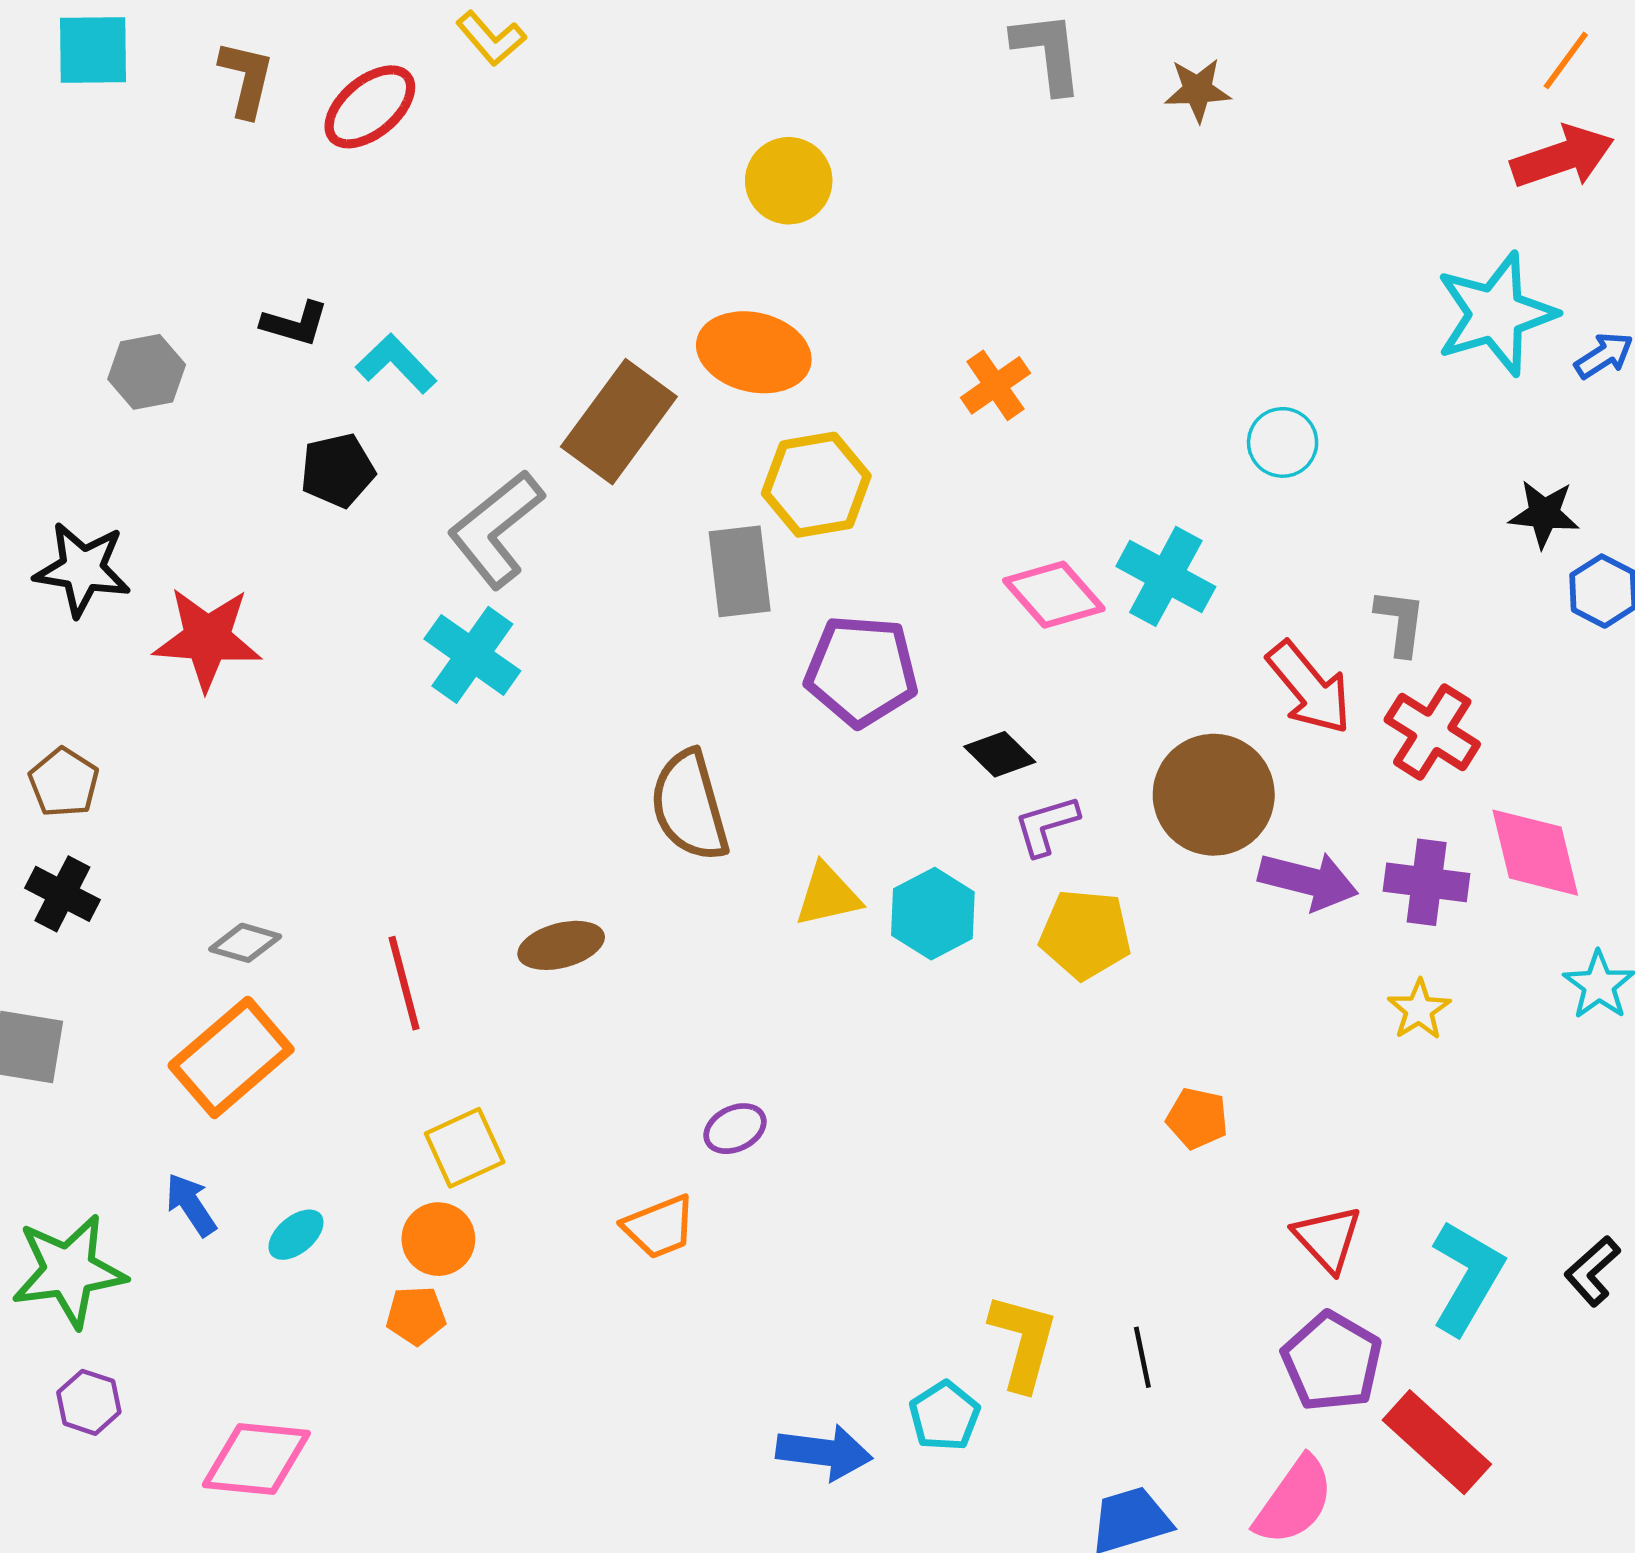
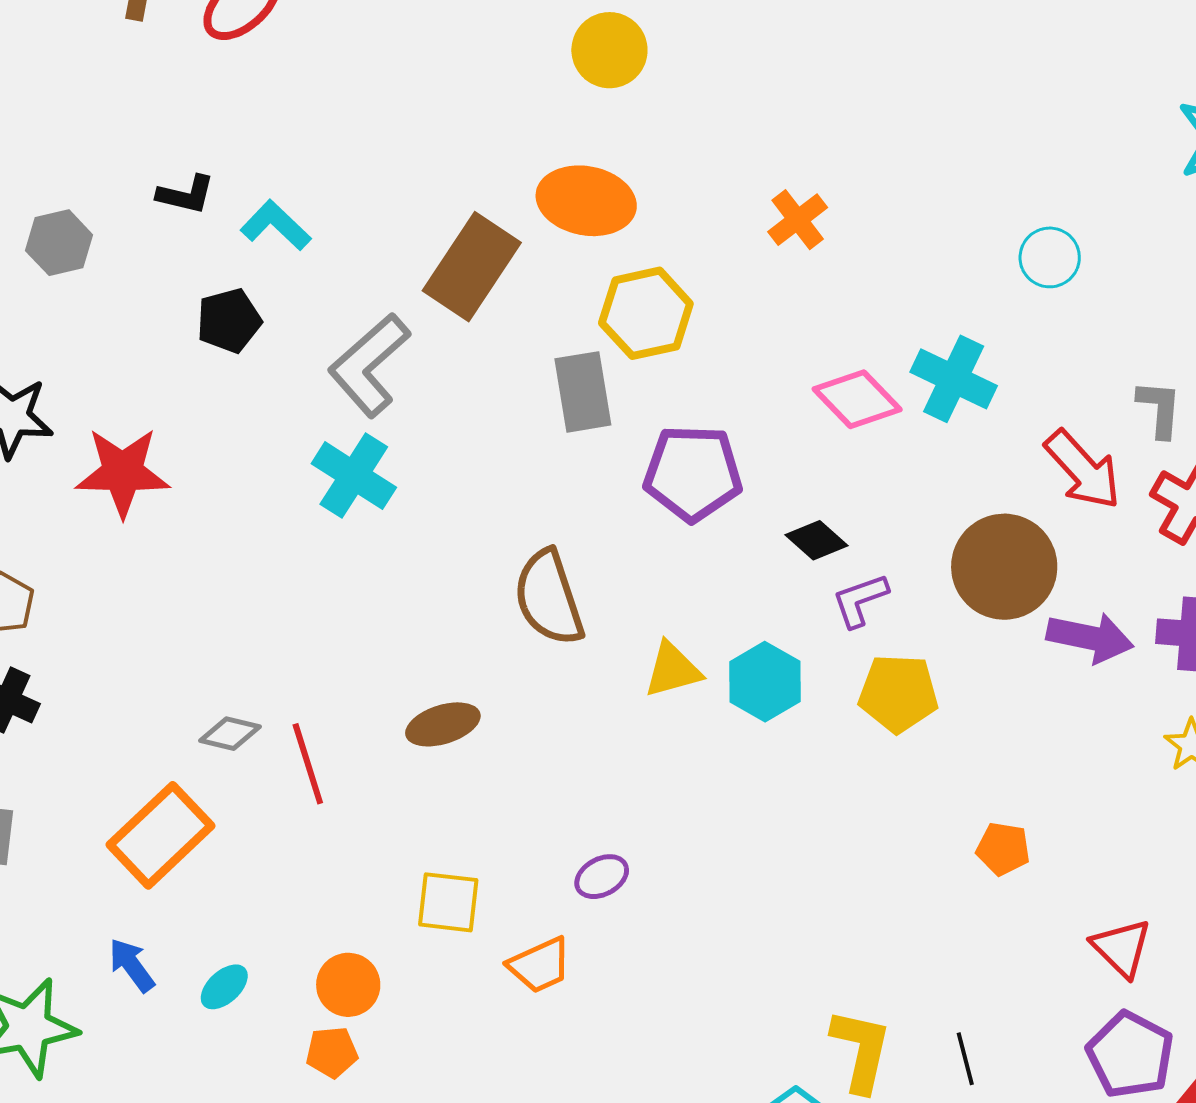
gray diamond: (245, 943) -> (230, 734), moved
yellow square: (465, 1148) -> (448, 902), moved, turned 34

